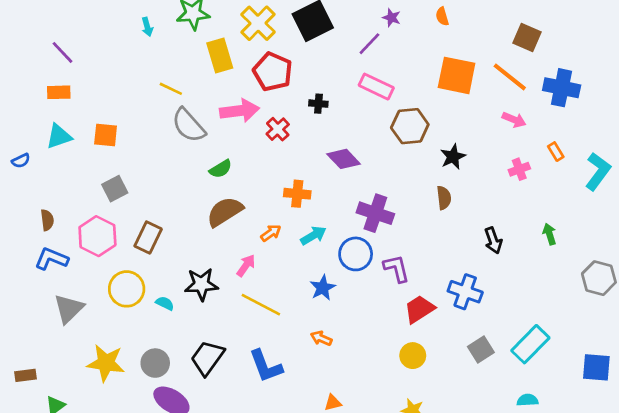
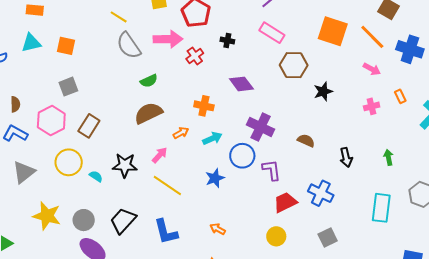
brown semicircle: (444, 198) -> (306, 141), moved, turned -66
orange arrow: (321, 338) -> (218, 229), moved
cyan rectangle: (530, 344) -> (381, 208), moved, turned -44

